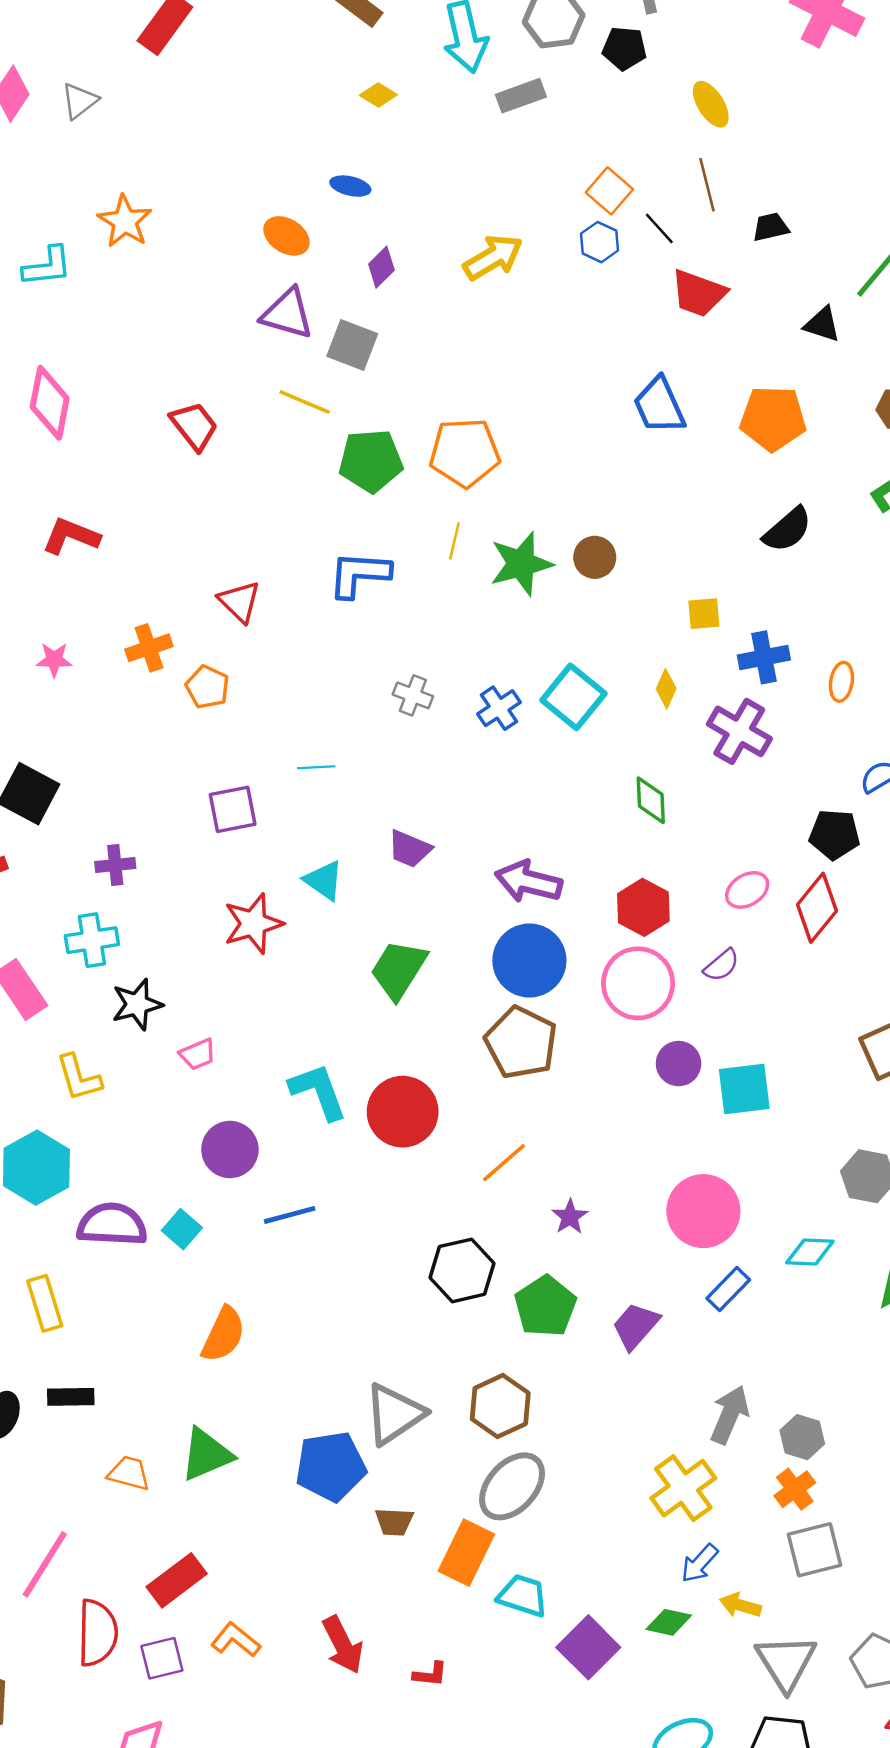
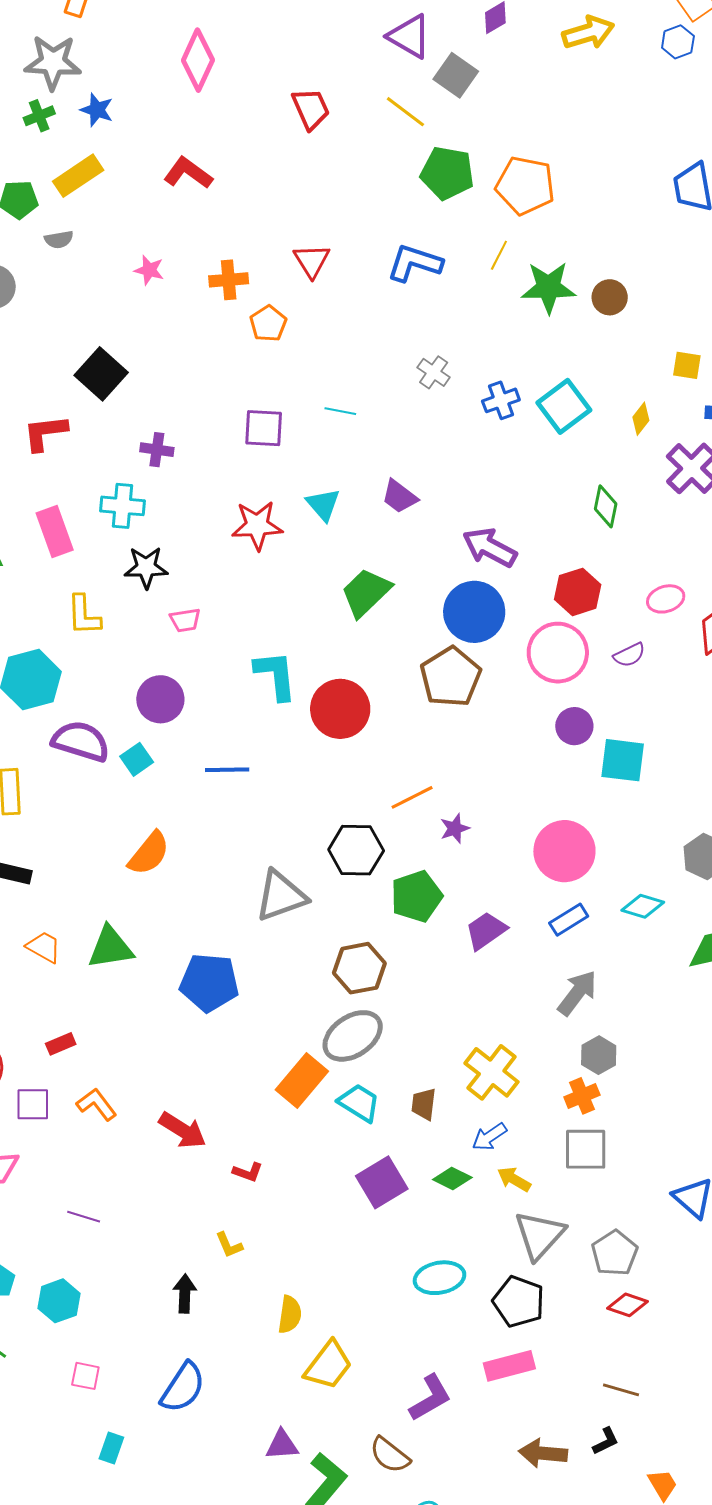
purple circle: (230, 1150) -> (160, 699), moved
orange line: (504, 1163) -> (412, 797), moved
gray triangle: (394, 1414) -> (281, 896), moved
gray arrow: (730, 1415) -> (577, 993), moved
yellow cross: (683, 1488) -> (492, 1072), turned -30
brown trapezoid: (394, 1522) -> (424, 1104), moved, turned 80
red rectangle: (177, 1580) -> (61, 1044), size x0.6
cyan trapezoid: (523, 1596) -> (359, 1103), moved
red arrow: (343, 1645) -> (183, 1130), turned -45

